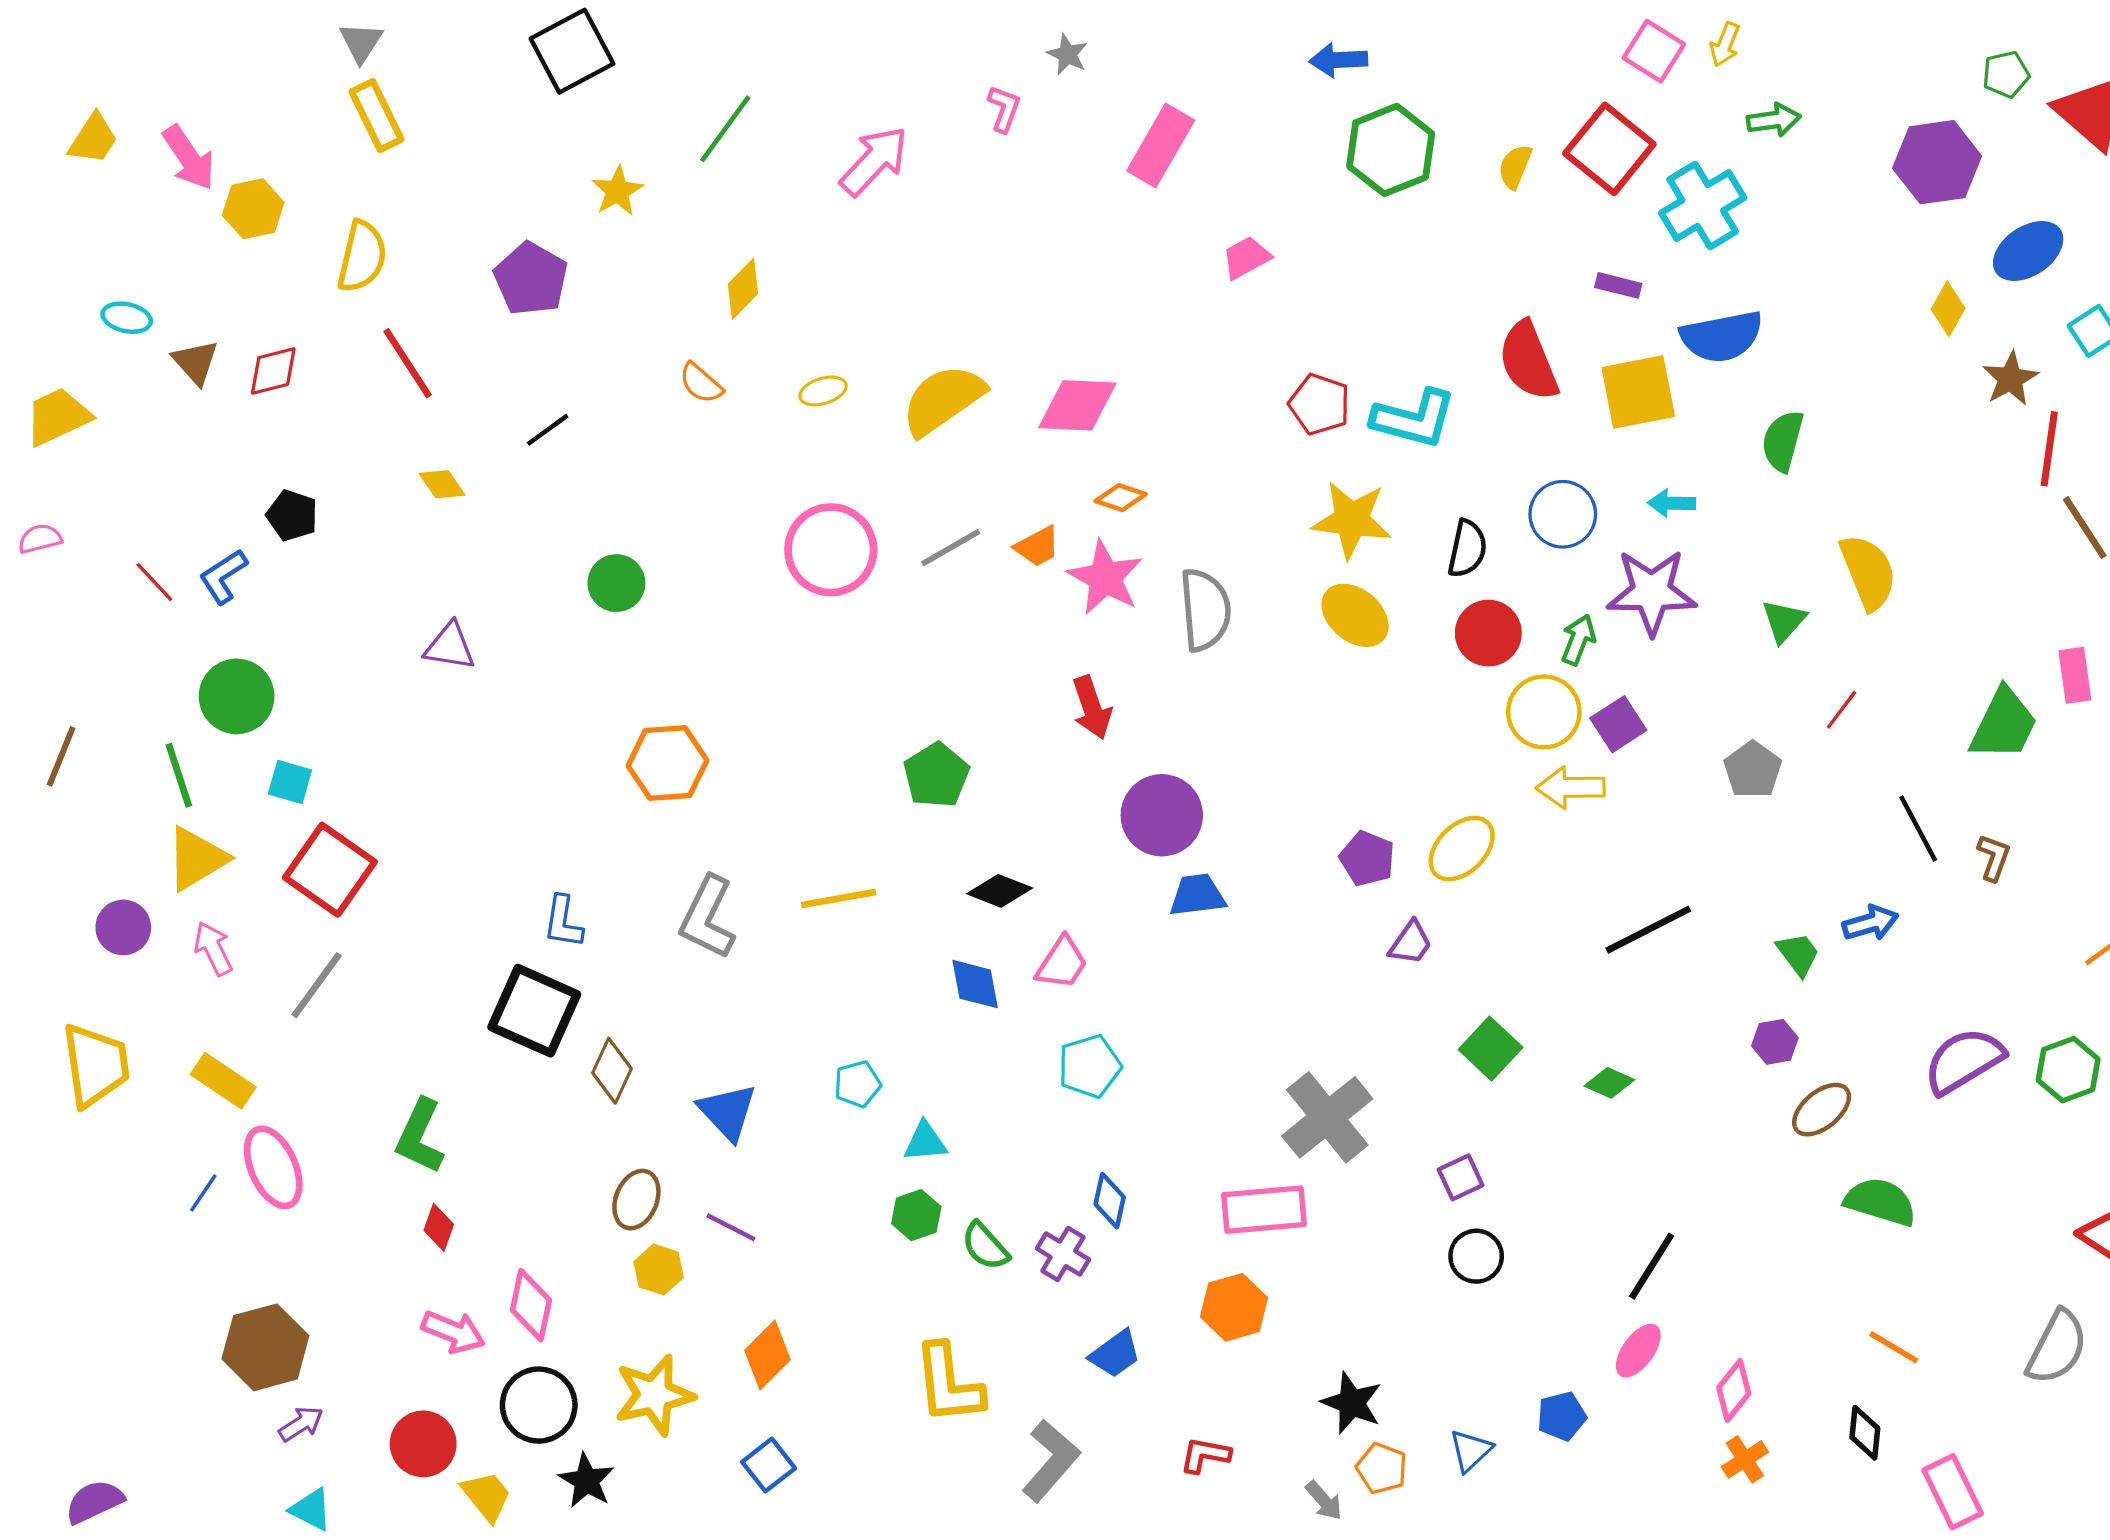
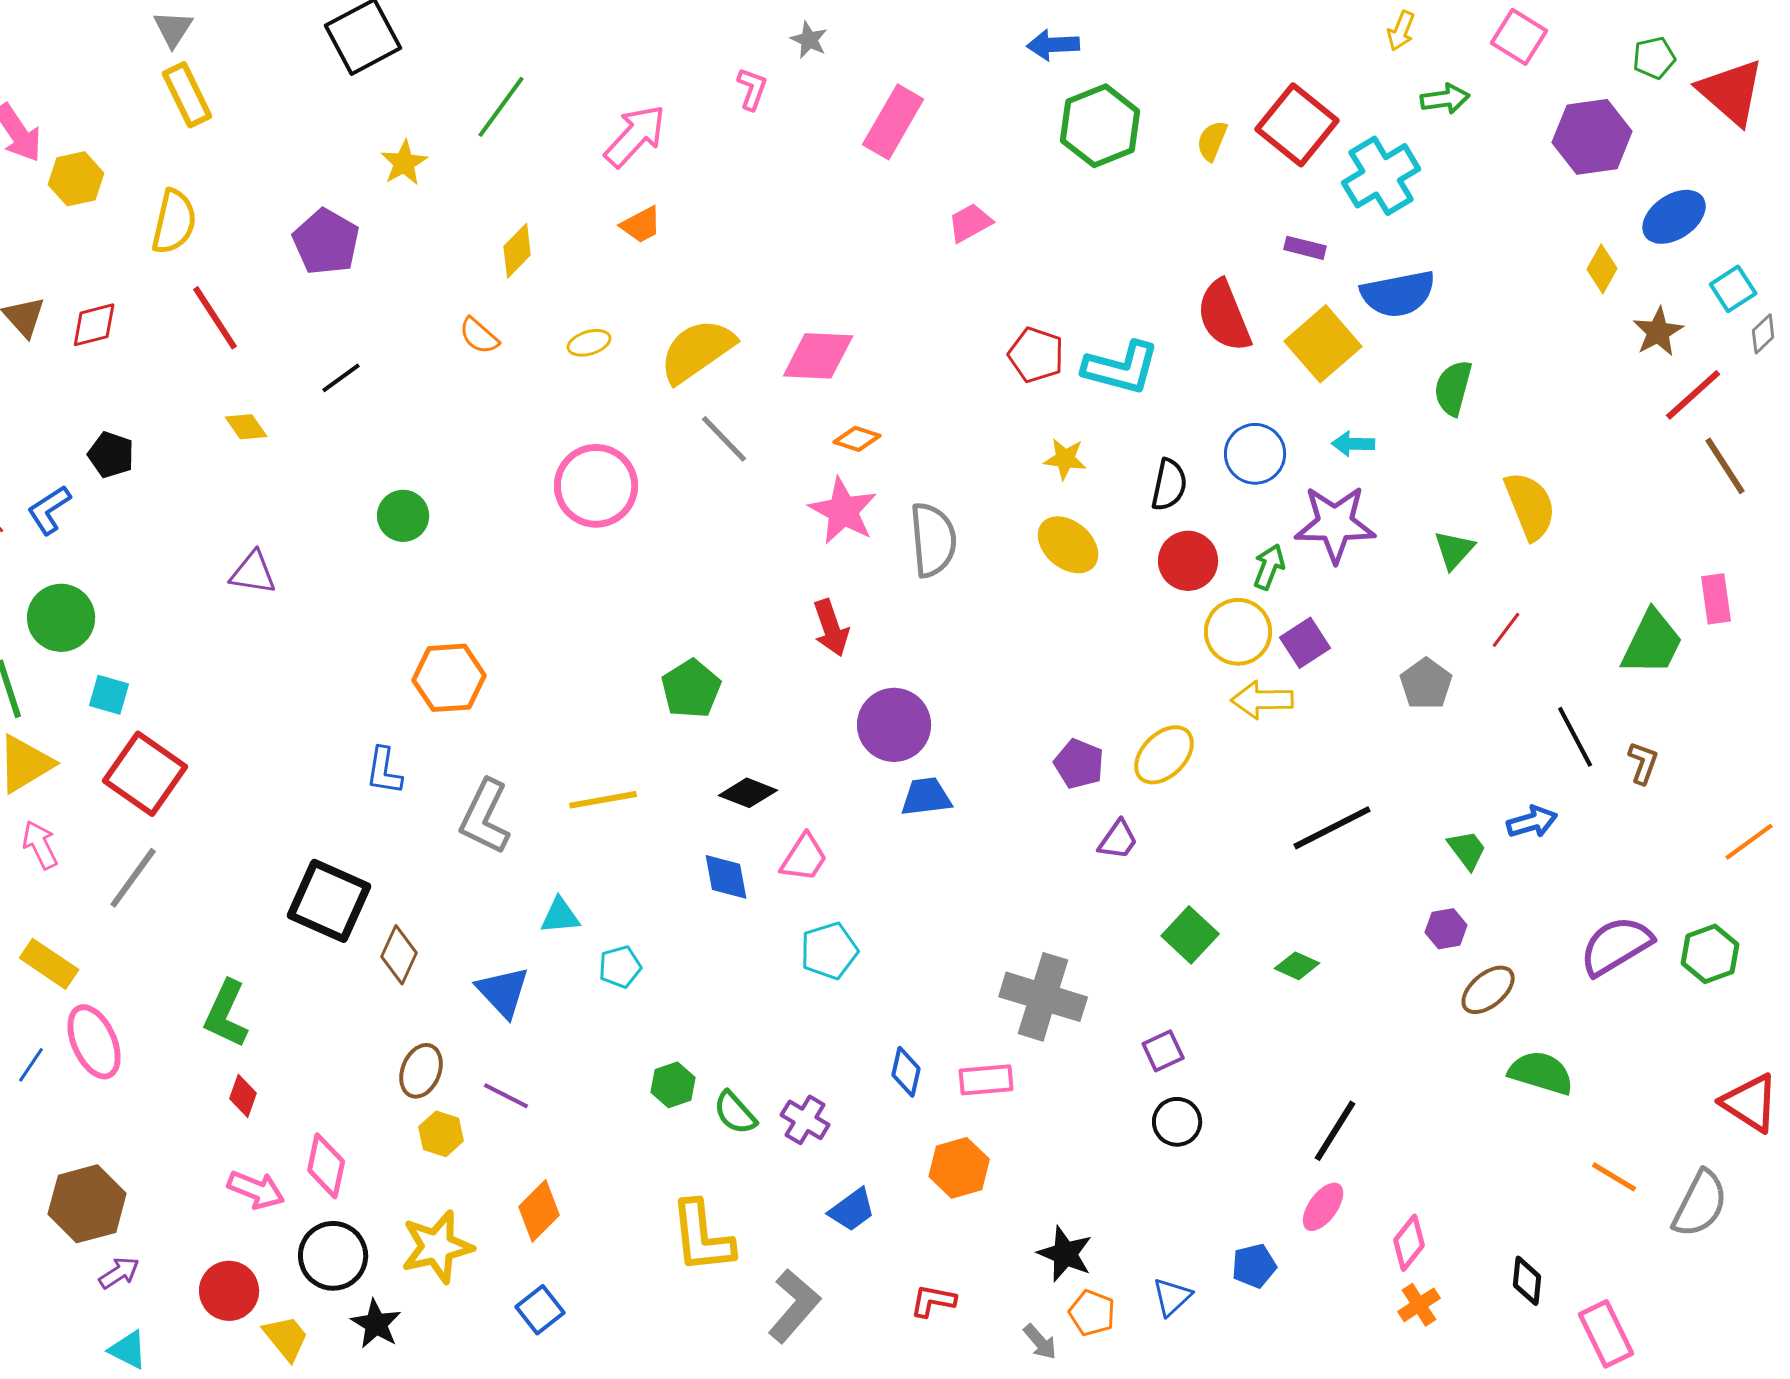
pink square: (1654, 51) -> (1519, 37), moved
yellow square: (1638, 392) -> (1323, 344), turned -30
red line: (2049, 449) -> (1693, 395), turned 40
yellow star: (1352, 520) -> (1065, 459), size x0.6
orange trapezoid: (1037, 546) -> (641, 225), moved
gray line: (951, 548) -> (724, 439), moved, turned 76
blue L-shape: (563, 922) -> (384, 771), moved
gray cross: (1327, 1117) -> (1043, 997), turned -34
cyan triangle: (925, 1142) -> (560, 916), moved
blue diamond: (1110, 1201) -> (906, 1072), moved
pink rectangle: (1264, 1210) -> (986, 1080), size x0.7
orange line: (1894, 1347) -> (1614, 1177), moved

